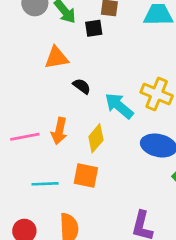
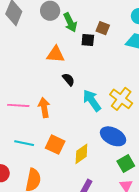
orange arrow: (59, 131) -> (44, 108), turned 144
yellow diamond: (96, 138) -> (81, 154), moved

